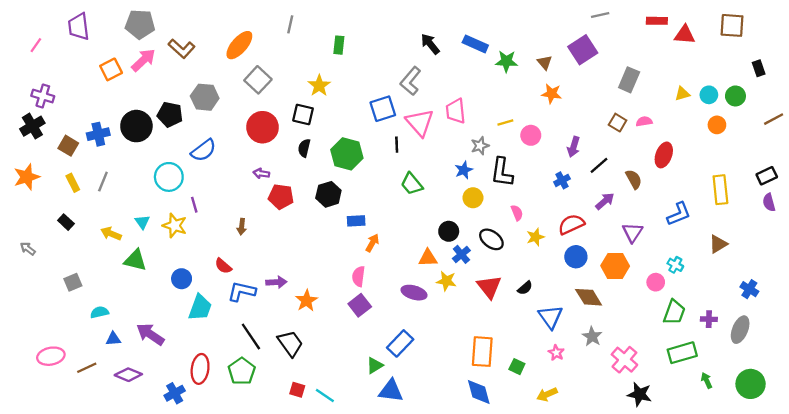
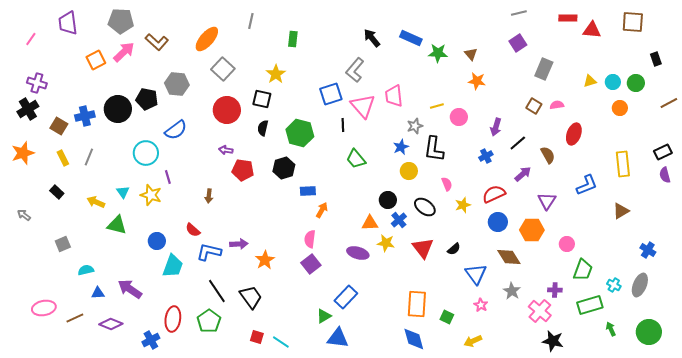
purple square: (583, 50) -> (518, 43), moved, size x0.7
cyan cross: (675, 265) -> (614, 285), moved
purple cross: (709, 319) -> (555, 290), moved

